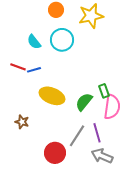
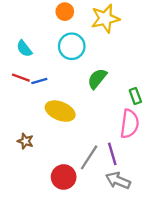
cyan semicircle: (34, 42) -> (24, 49), moved
green rectangle: (104, 91) -> (135, 96), moved
green semicircle: (84, 102) -> (97, 79), moved

